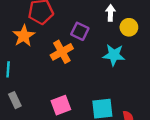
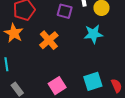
purple square: (80, 31) -> (65, 11), moved

